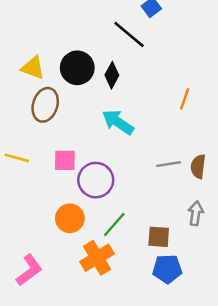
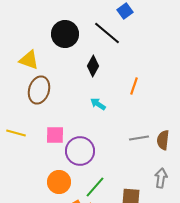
black circle: (77, 68) -> (65, 34), moved
orange line: (185, 99) -> (134, 86), moved
cyan arrow: (118, 122) -> (98, 104), size x0.6

